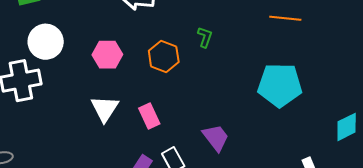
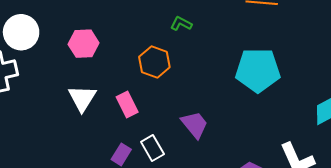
green L-shape: (205, 37) -> (181, 24), turned -80
orange hexagon: (164, 56) -> (154, 62), moved

